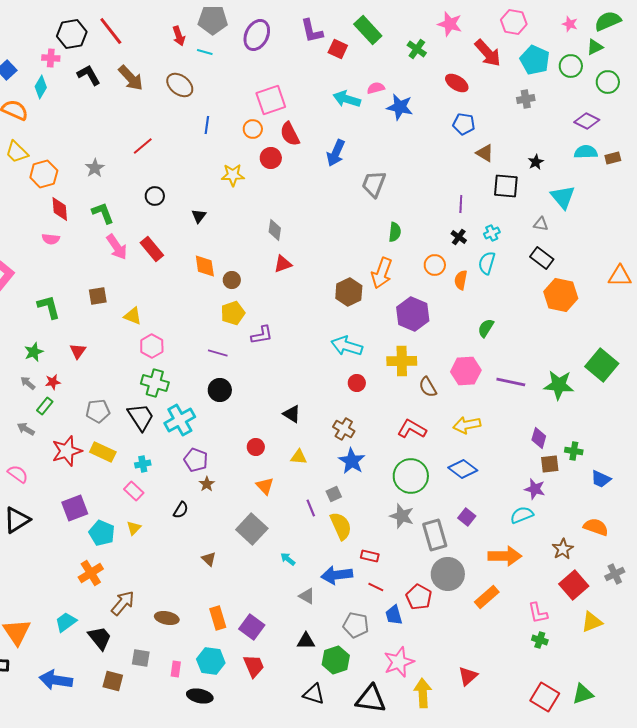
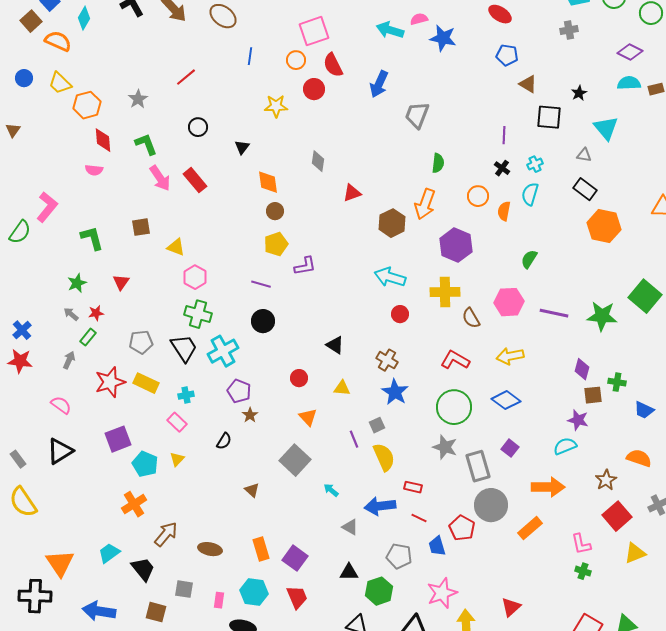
red triangle: (283, 264) -> (352, 193), moved
orange diamond: (205, 266) -> (268, 182), moved
gray arrow: (26, 429) -> (69, 360), turned 84

